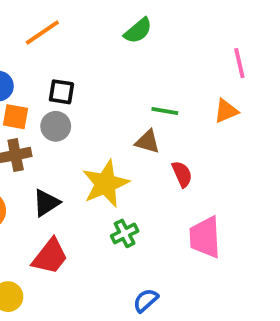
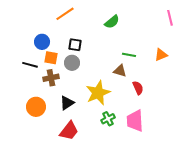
green semicircle: (138, 31) -> (112, 22), moved
pink line: (239, 63) -> (170, 18), moved
pink trapezoid: (205, 237) -> (135, 121), moved

